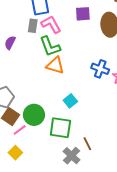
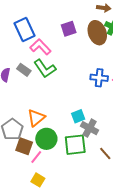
gray rectangle: (33, 26) -> (24, 70), moved, turned -48
orange triangle: (55, 65) -> (36, 118), moved, turned -42
cyan square: (70, 101) -> (78, 116), turned 32
gray cross: (72, 156) -> (90, 128), moved

